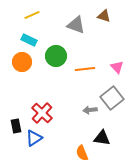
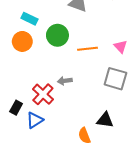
gray square: (112, 98) -> (115, 79), turned -35
gray arrow: (90, 110) -> (65, 81), moved
black rectangle: (16, 126) -> (16, 108), turned 40

